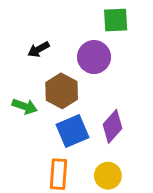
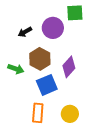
purple circle: (94, 57) -> (53, 28), moved
purple diamond: (113, 126) -> (69, 67), moved

